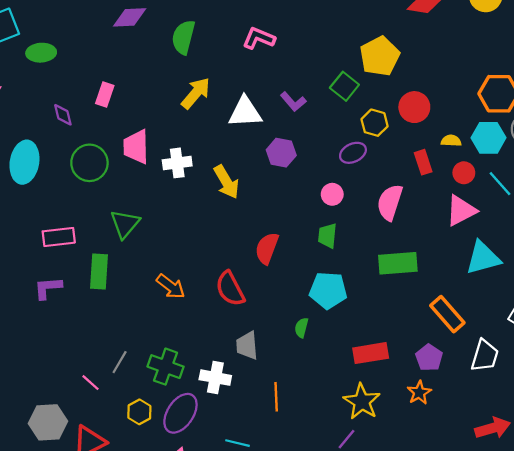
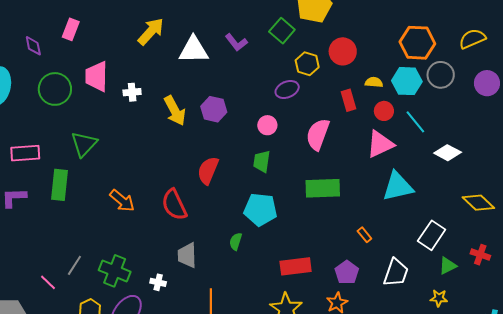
purple hexagon: (281, 153) -> (214, 109), moved
white cross: (177, 163) -> (132, 92), size x0.7
orange rectangle: (447, 314) -> (364, 235), size x0.5
white cross: (215, 378) -> (158, 282), size x0.6

